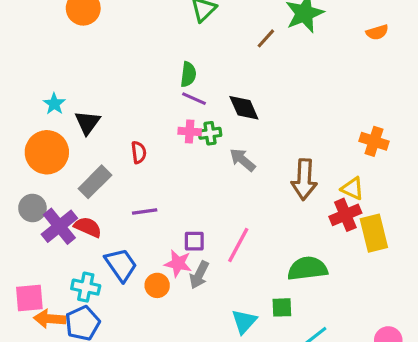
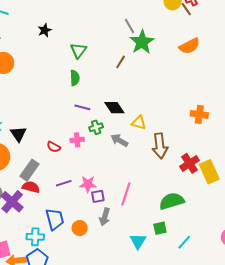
orange semicircle: (377, 32) -> (189, 46), size x1.5
green semicircle: (188, 74) -> (75, 78), moved
pink cross: (190, 131) -> (77, 140), moved
red semicircle: (139, 152) -> (54, 147), turned 136
yellow triangle: (352, 188) -> (139, 123), moved
red semicircle: (88, 227) -> (31, 187), moved
pink star: (178, 263) -> (88, 184), moved
blue trapezoid: (121, 265) -> (55, 219), turned 30

